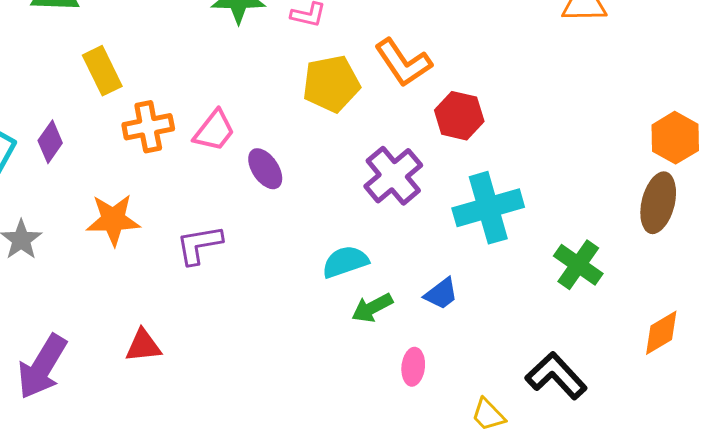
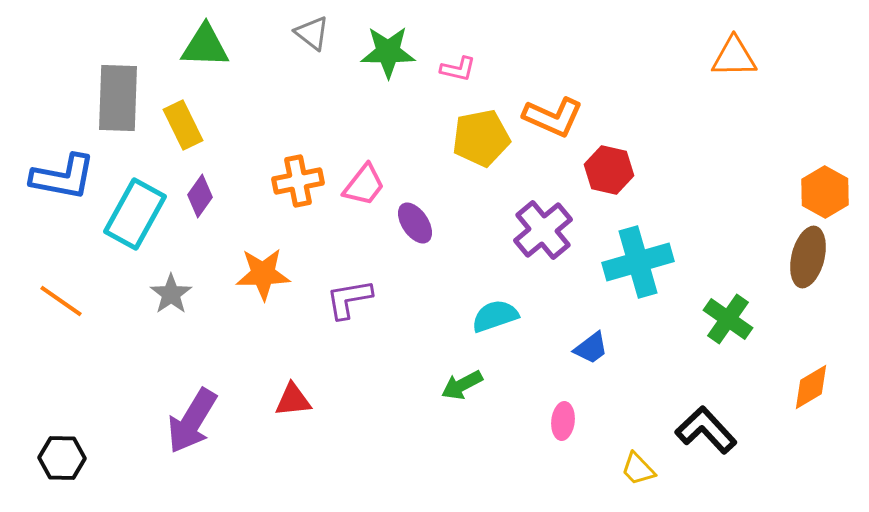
orange L-shape: (403, 63) -> (553, 117), turned -32
yellow rectangle: (102, 71) -> (183, 125), moved
green arrow: (372, 308) -> (462, 385), moved

